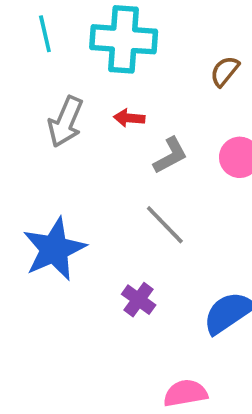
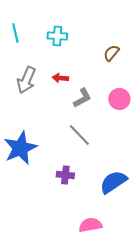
cyan cross: (124, 39) -> (57, 36), size x0.6
purple cross: (139, 300) -> (65, 175), turned -30

